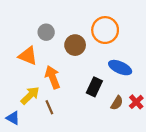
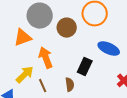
gray circle: (46, 32) -> (40, 16), size x1.6
orange triangle: (28, 56) -> (23, 38), turned -42
brown semicircle: (117, 103) -> (70, 85), moved, turned -40

